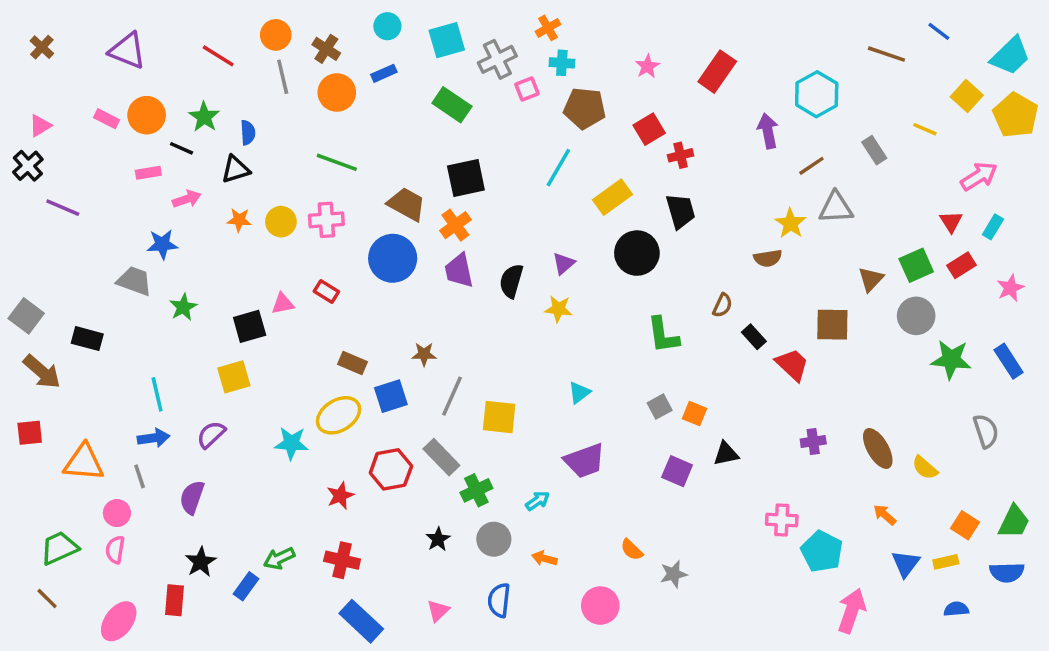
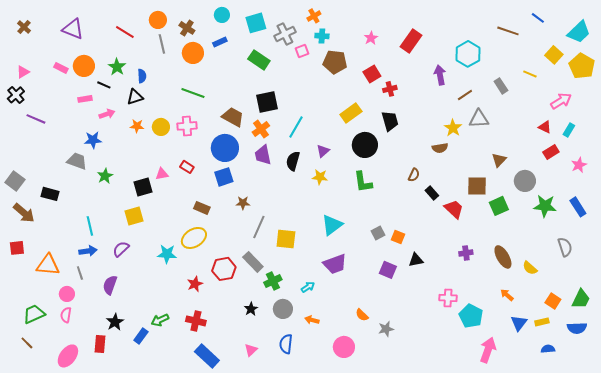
cyan line: (558, 168) -> (296, 127), moved
red triangle: (951, 222) -> (545, 127), turned -32
green square: (916, 265) -> (499, 206), moved
green L-shape: (663, 335) -> (363, 182), moved
cyan triangle: (579, 393) -> (332, 225), size x1.6
blue square: (391, 396) -> (224, 177), moved

